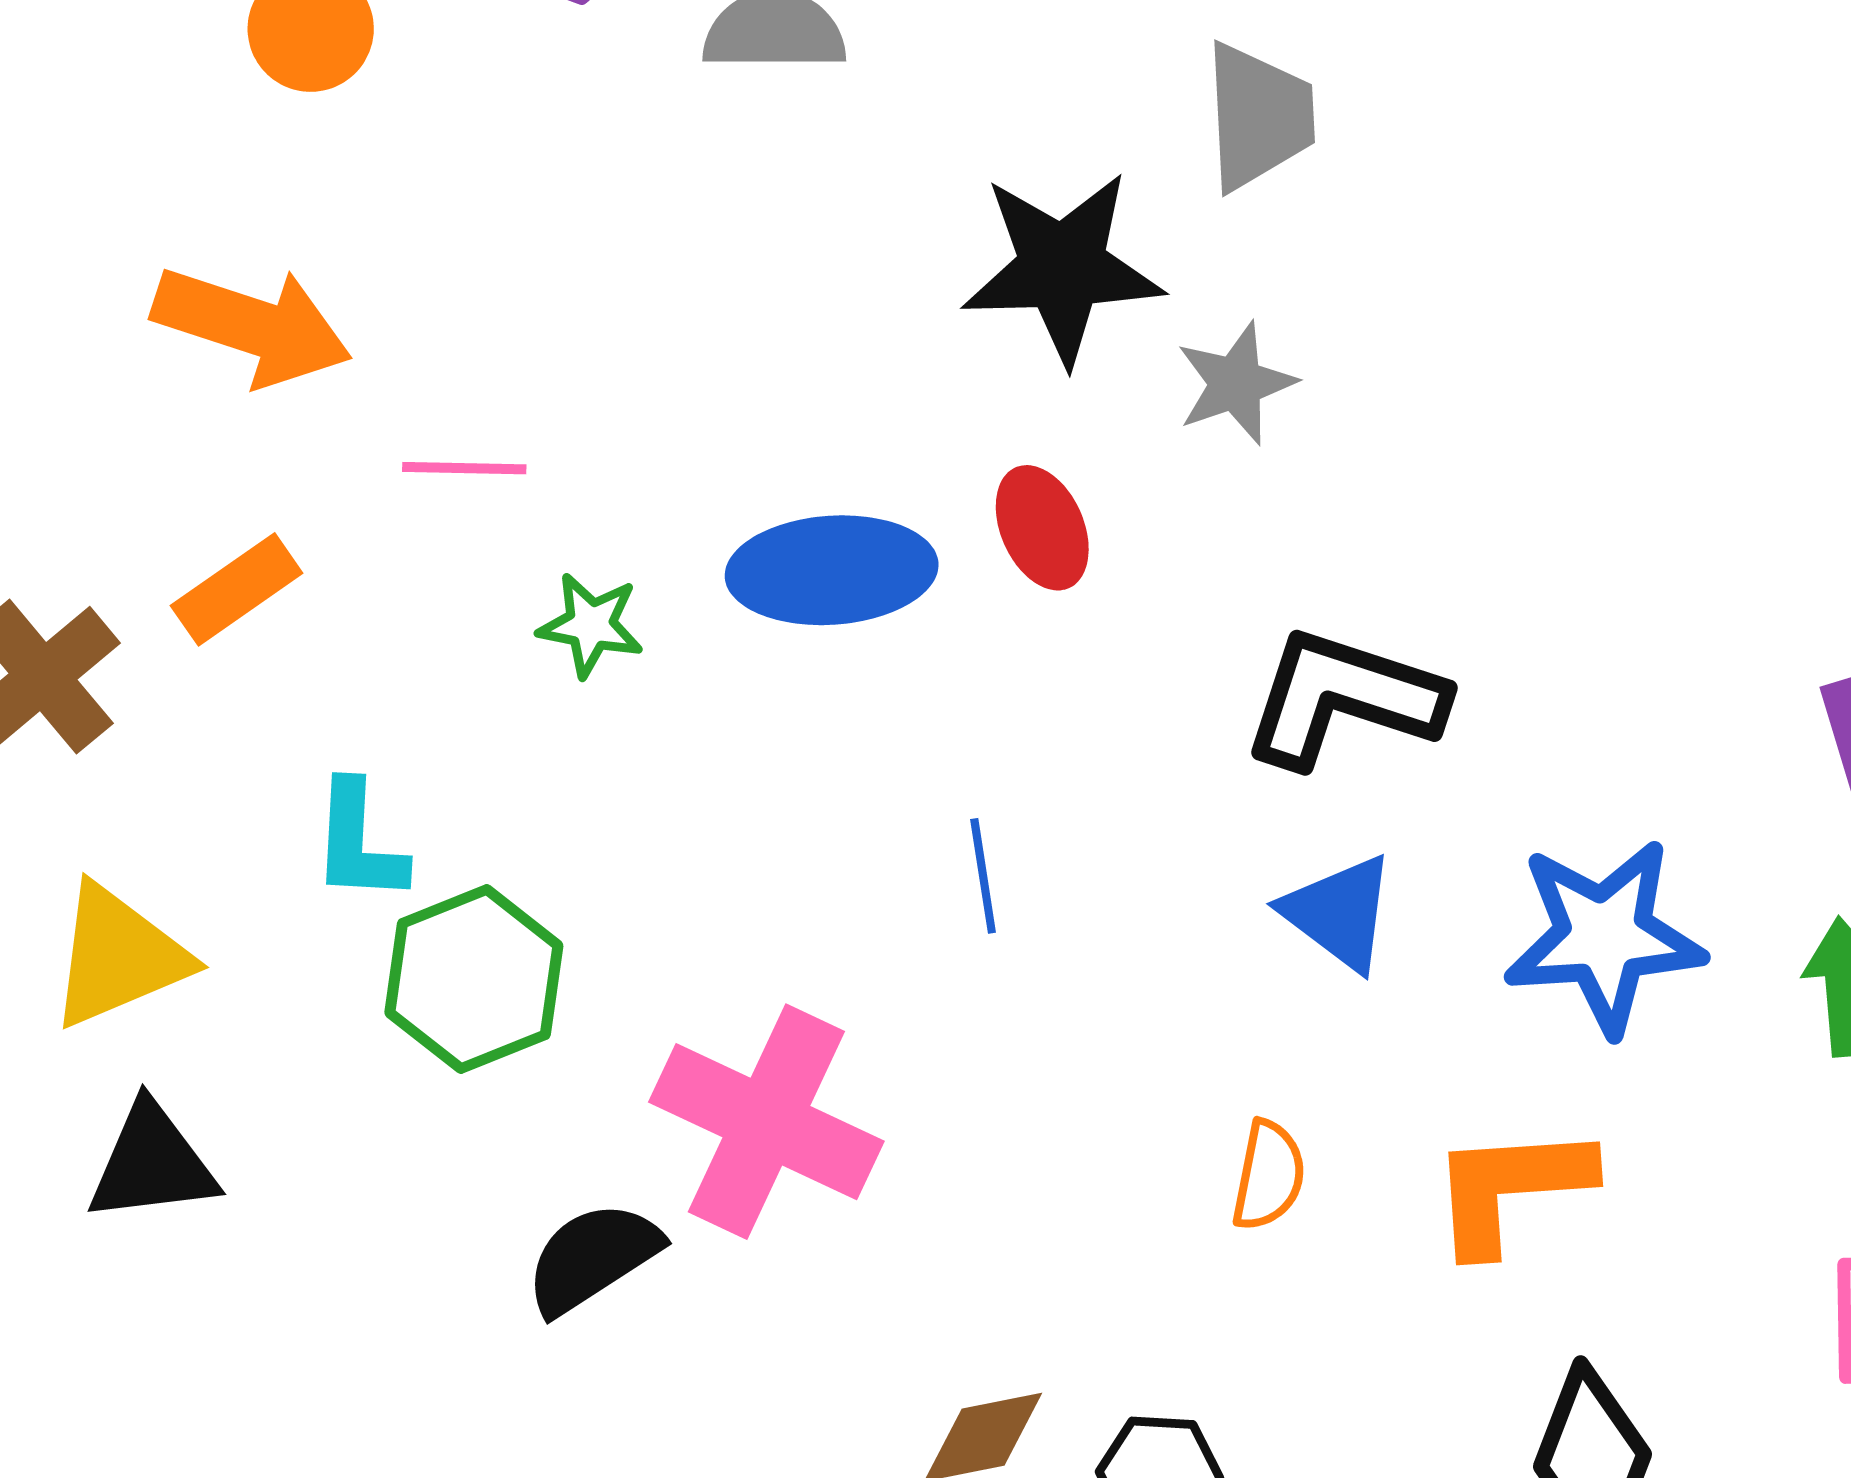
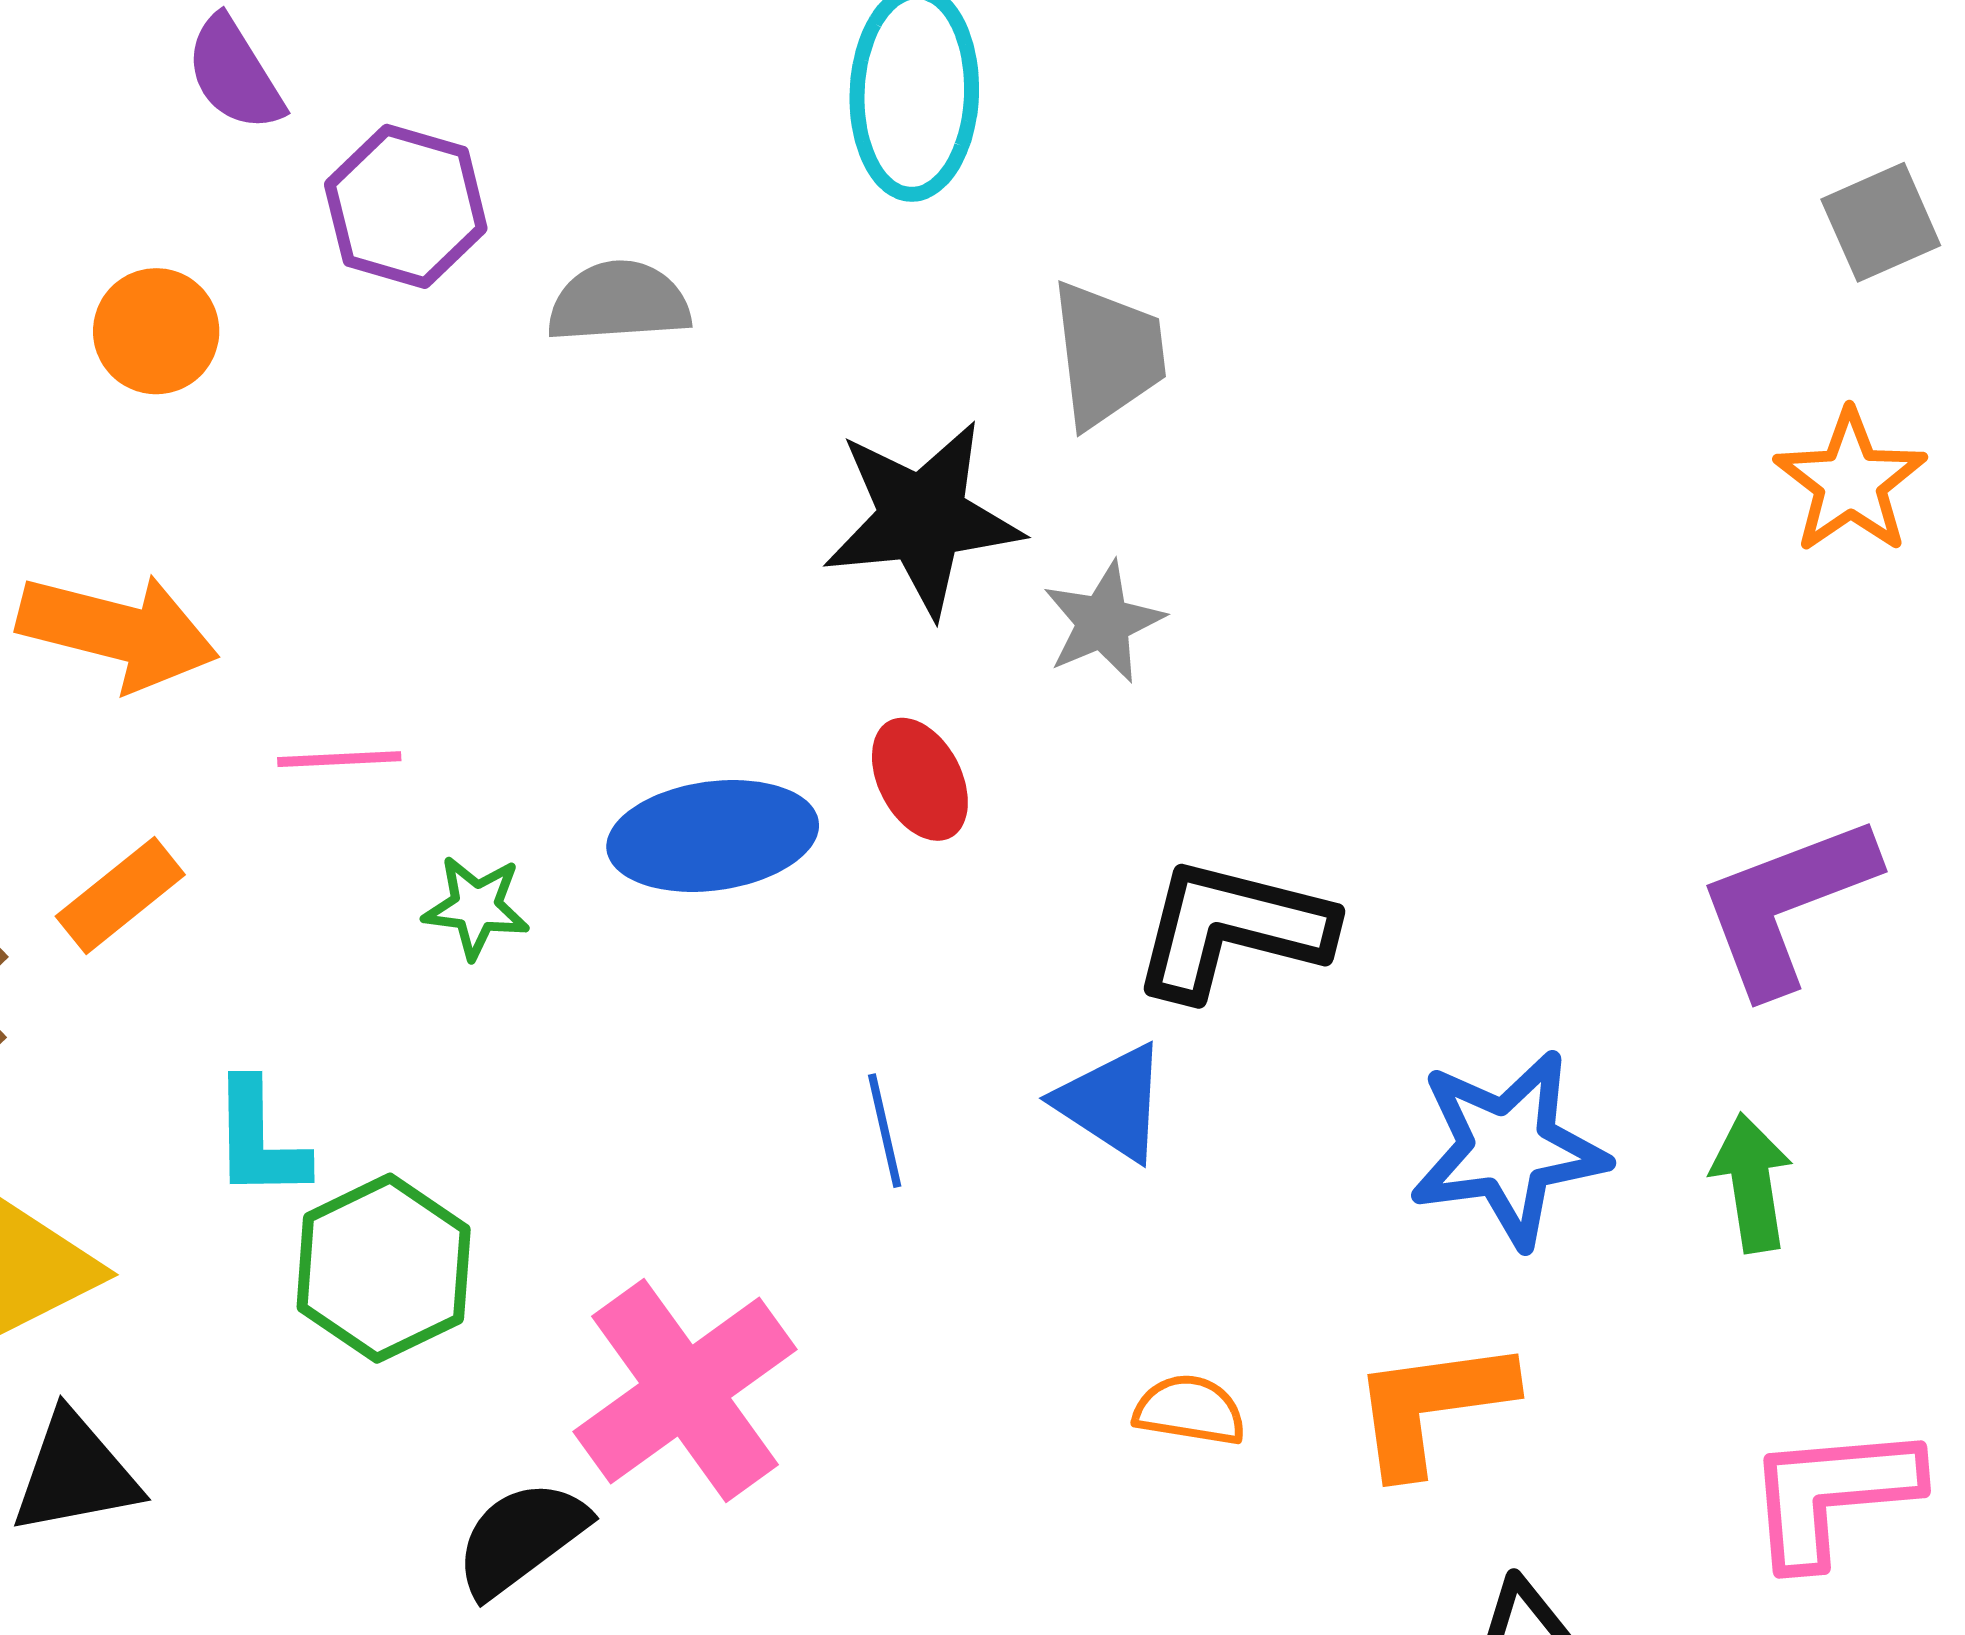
blue triangle: (1339, 913) -> (1112, 1102), moved
pink cross: (766, 1122) -> (685, 1390), turned 33
orange semicircle: (1269, 1175) -> (1190, 1410), turned -88

